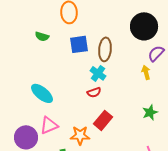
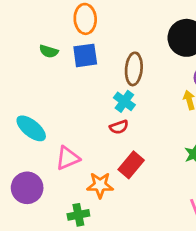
blue square: (79, 44) -> (85, 55), moved
cyan ellipse: (42, 93) -> (31, 128), moved
pink triangle: (49, 125) -> (68, 158), moved

